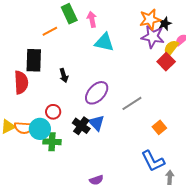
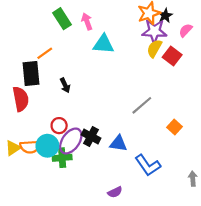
orange line: (50, 31) -> (45, 53), moved
yellow semicircle: (171, 48) -> (154, 48), moved
purple ellipse: (97, 93) -> (71, 141), moved
blue triangle: (96, 123) -> (118, 143), moved, turned -30
blue L-shape: (153, 161) -> (148, 165), moved

